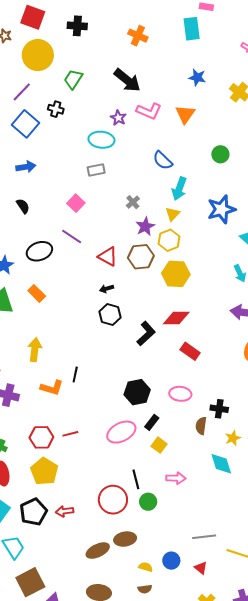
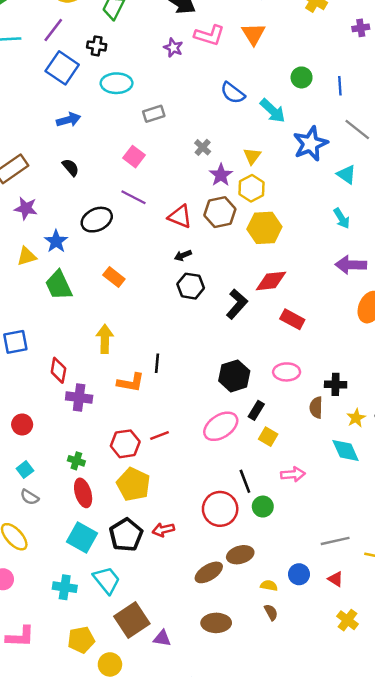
cyan ellipse: (101, 140) -> (117, 83), moved
cyan arrow: (179, 189) -> (273, 111), moved, turned -60
orange rectangle: (37, 293) -> (114, 277), moved
brown semicircle: (145, 589) -> (271, 612), turned -104

